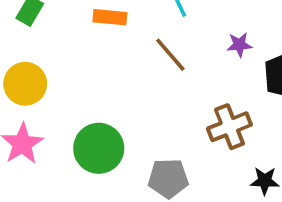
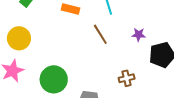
brown cross: (229, 127) -> (127, 78), size x0.7

